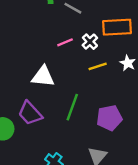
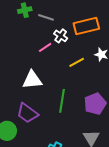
white cross: (90, 42) -> (61, 36), moved

